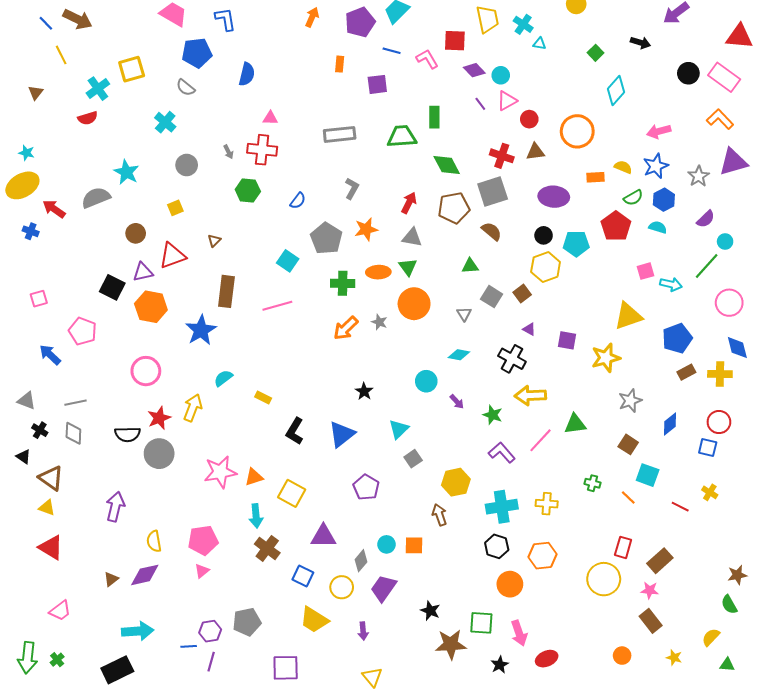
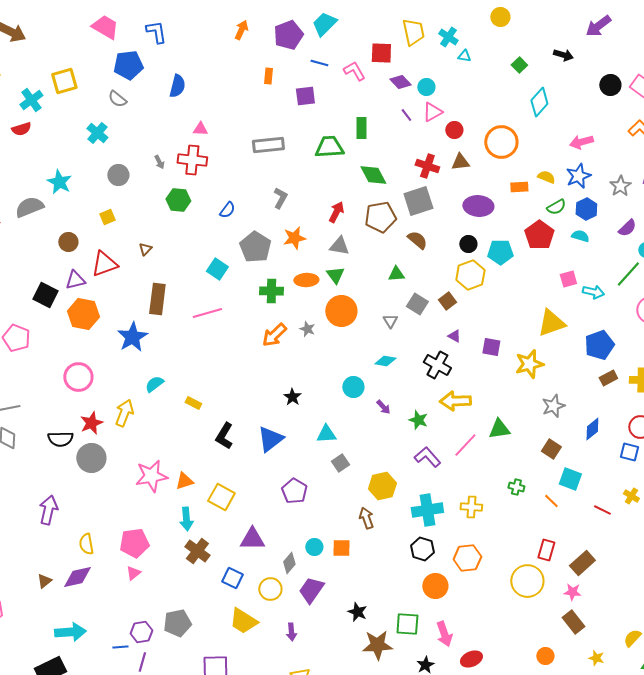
cyan triangle: (399, 429) -> (326, 434), turned 40

